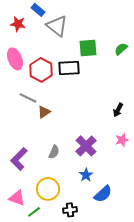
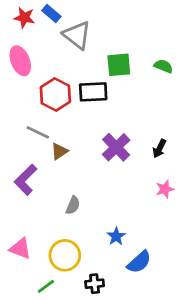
red star: (18, 24) -> (24, 18), moved
green semicircle: (121, 49) -> (163, 66), turned 64
pink ellipse: (15, 59) -> (20, 61), moved
purple cross: (86, 146) -> (116, 147), moved
purple L-shape: (19, 159) -> (26, 180), moved
pink triangle: (17, 198) -> (20, 249), moved

